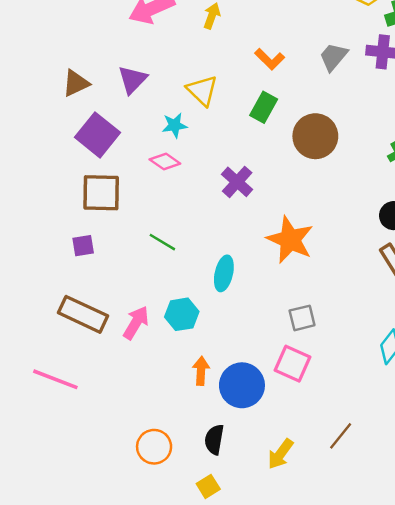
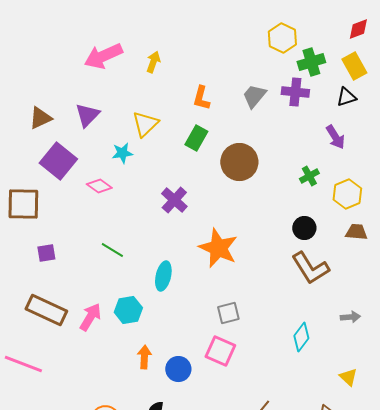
orange L-shape: (270, 59) -> (201, 98), turned 60
yellow triangle: (202, 90) -> (145, 124), turned 32
pink diamond: (165, 161) -> (99, 186), moved
brown square: (101, 193) -> (23, 204), moved
blue circle: (242, 385) -> (178, 369), size x0.7

